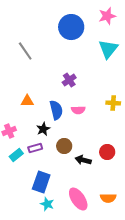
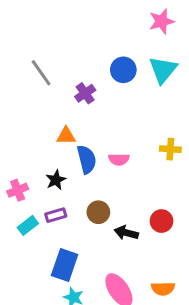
blue circle: (71, 27) -> (123, 70), moved, size x0.7
purple cross: (69, 80) -> (85, 93), moved
orange triangle: (27, 101) -> (66, 136), moved
black star: (43, 129) -> (56, 180), moved

